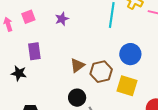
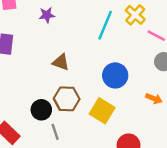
brown triangle: (77, 65) -> (61, 62), moved, turned 42
brown hexagon: (101, 72) -> (67, 99), moved

